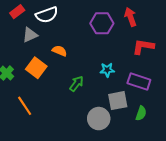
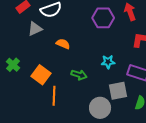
orange square: (36, 68) -> (41, 75), moved
green arrow: (76, 84) -> (79, 75), turned 70
orange line: (25, 106) -> (54, 96), moved, turned 36

